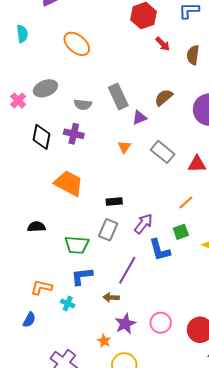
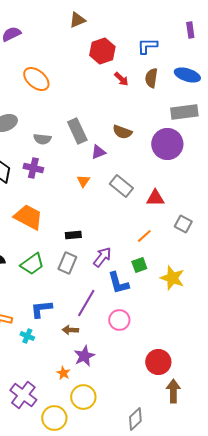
brown semicircle: (193, 55) -> (151, 78), moved
brown semicircle: (164, 97) -> (122, 132), turned -120
green trapezoid: (77, 245) -> (32, 264), moved, turned -40
pink circle: (161, 323) -> (119, 320), moved

